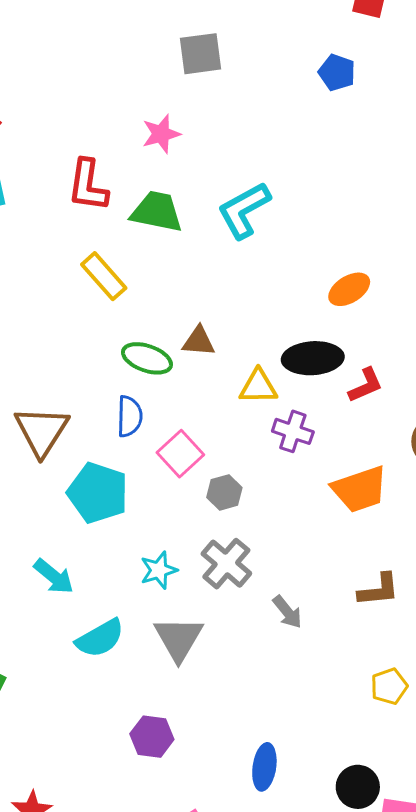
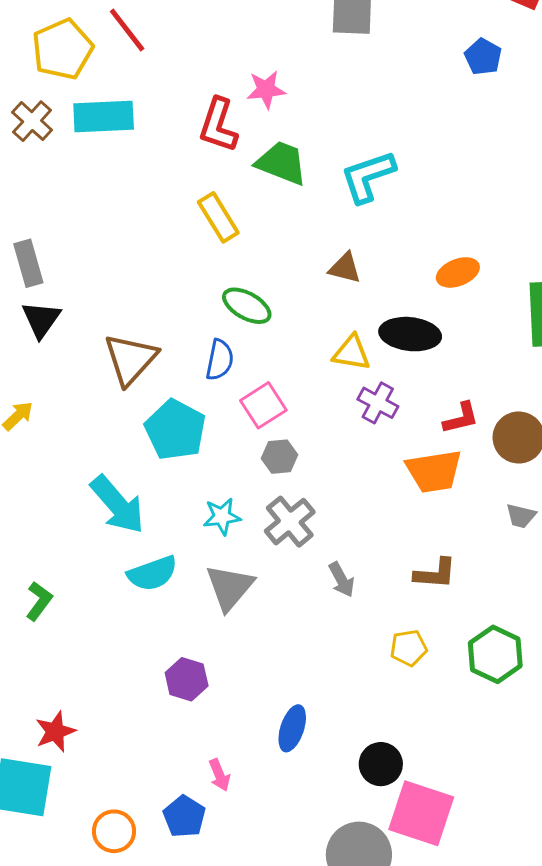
pink star: (161, 134) -> (266, 90), moved
brown triangle: (199, 341) -> (345, 268), moved
red L-shape: (366, 385) -> (461, 418), moved
gray hexagon: (224, 492) -> (280, 457), moved
cyan arrow: (54, 576) -> (117, 505), size x1.5
yellow pentagon: (389, 686) -> (409, 648), moved

